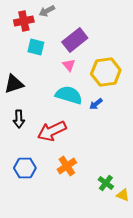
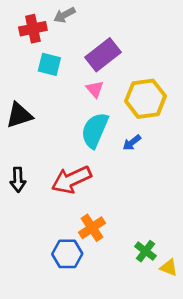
cyan semicircle: (69, 95) -> (95, 130), turned -84
black arrow: (19, 119) -> (18, 180), moved
blue hexagon: (25, 168) -> (67, 254), moved

